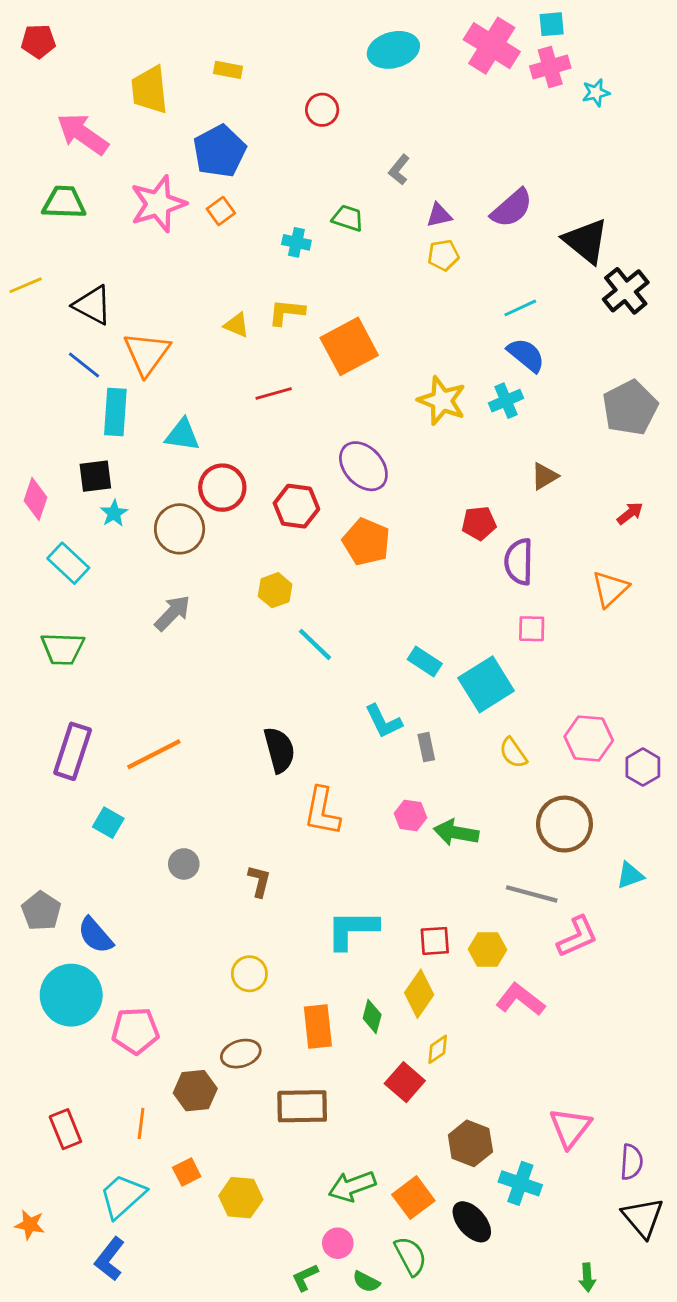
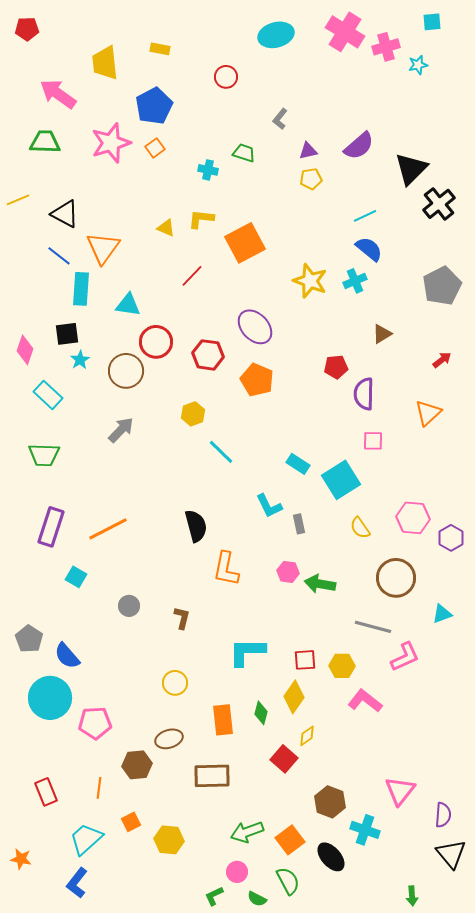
cyan square: (552, 24) -> (432, 22), moved
black triangle: (586, 241) -> (411, 169), turned 36
red line: (274, 393) -> (192, 276), turned -30

